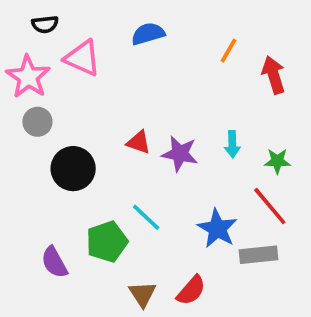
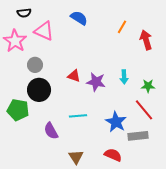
blue semicircle: (148, 34) -> (79, 18), turned 48
gray circle: (37, 122) -> (35, 65), moved
cyan line: (146, 217) -> (78, 116), turned -48
green pentagon: (107, 242) -> (18, 110), moved, turned 30
purple semicircle: (54, 262) -> (51, 131), moved
red semicircle: (191, 290) -> (113, 155), moved, turned -108

